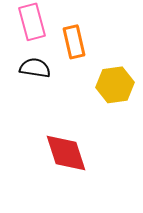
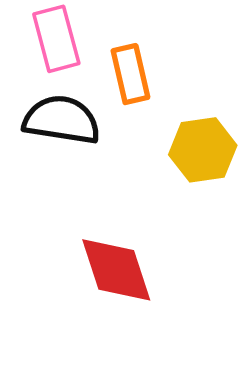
black semicircle: (35, 68) -> (62, 120), size x1.4

